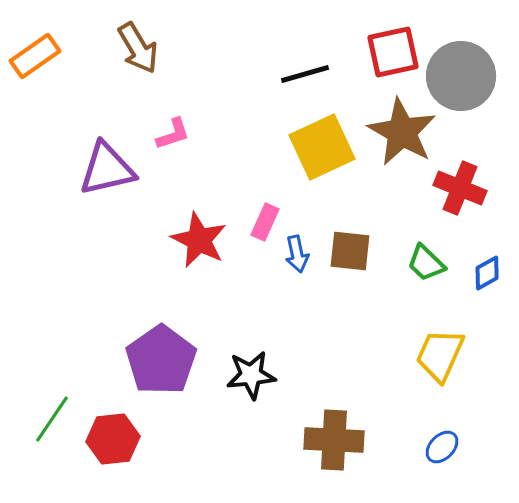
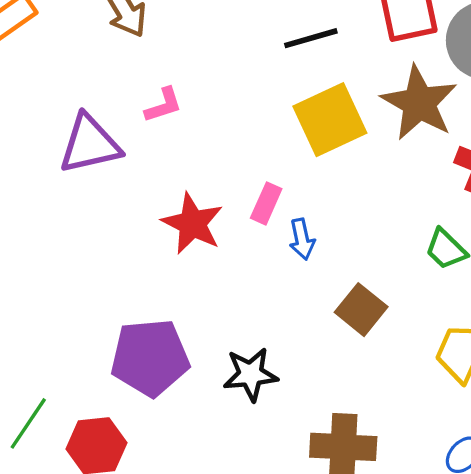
brown square: (350, 251) -> (361, 310), moved, turned 33
purple pentagon: (161, 360) -> (150, 358), turned 30

